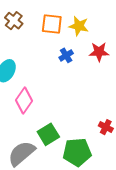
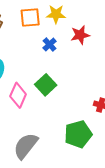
green square: (48, 134) -> (46, 85), moved

